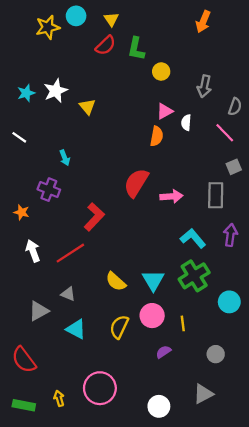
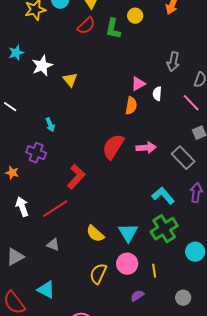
yellow circle: (161, 72) -> (135, 16), moved
cyan star: (26, 93) -> (16, 53), moved
gray rectangle: (216, 195) -> (183, 158), turned -45
pink arrow: (171, 196) -> (146, 148), moved
gray triangle: (39, 311) -> (15, 257), moved
cyan triangle: (76, 329) -> (46, 290), moved

